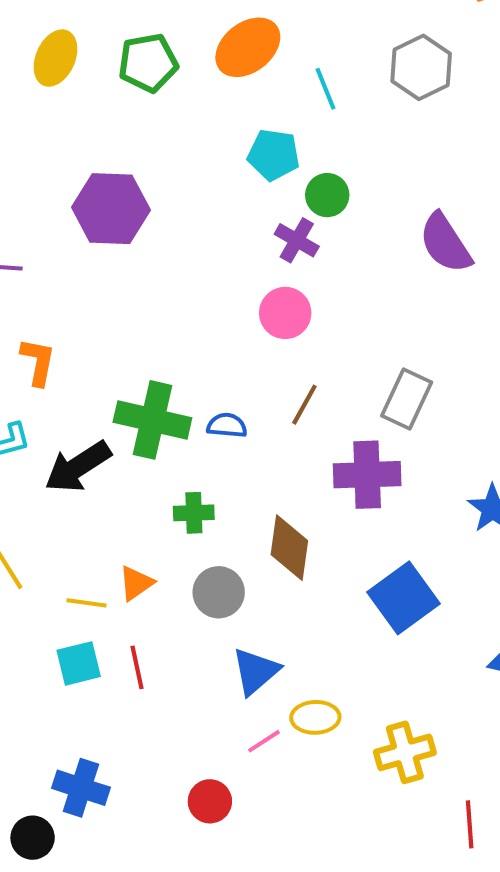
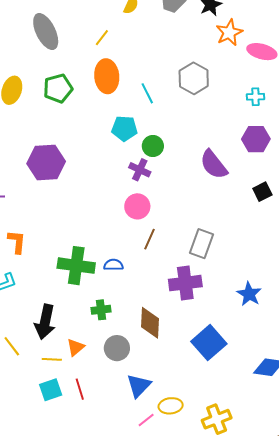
orange ellipse: (248, 47) -> (107, 76), turned -52
brown line: (304, 405) -> (150, 239), moved
black arrow: (78, 467) -> (45, 322), moved, turned -40

